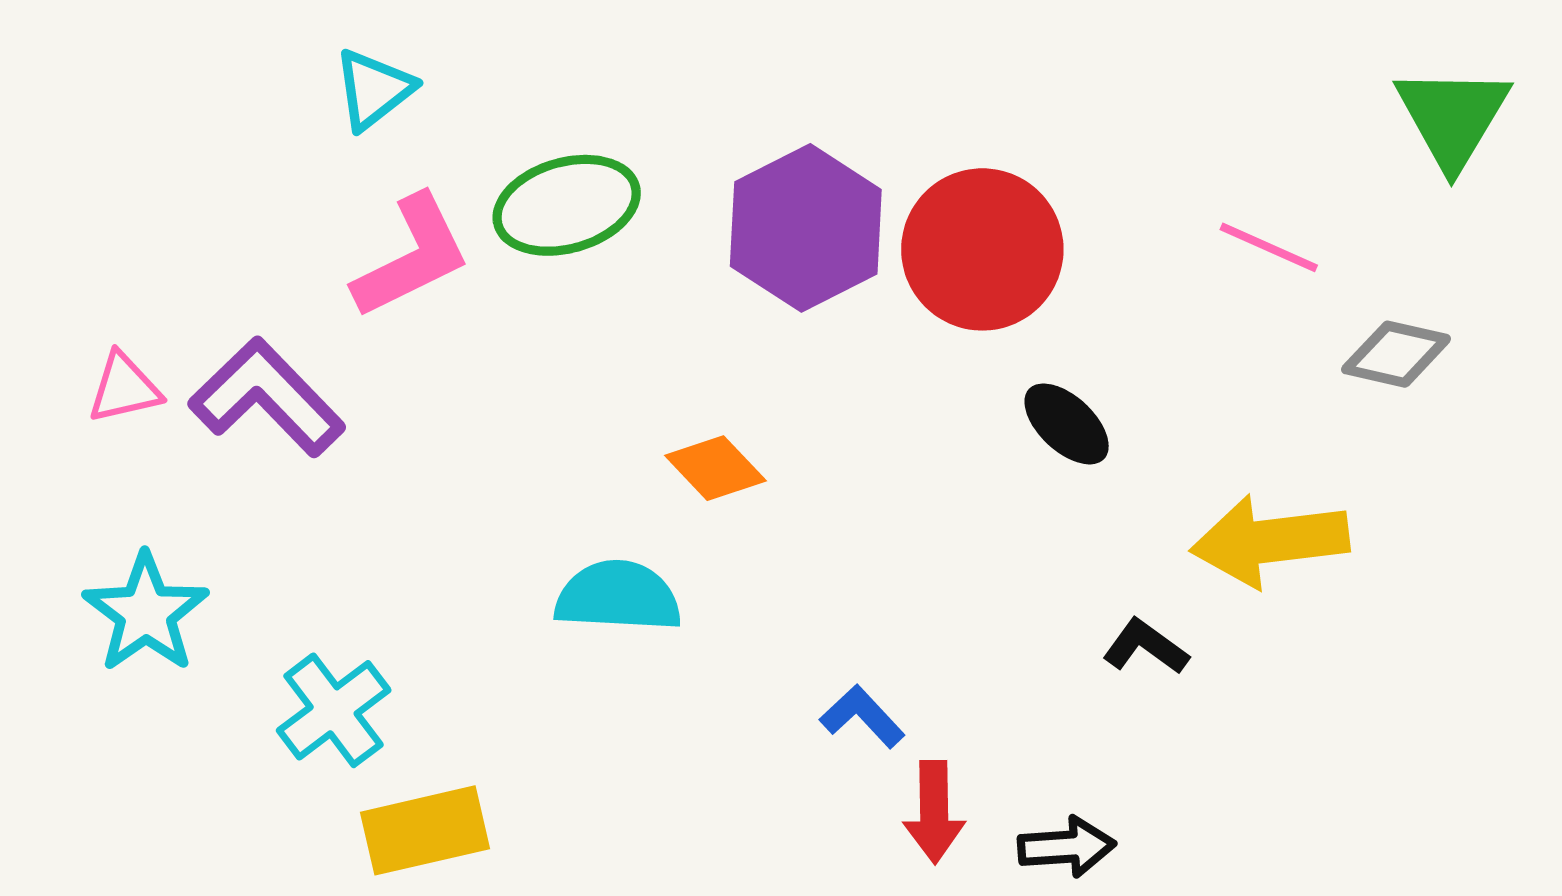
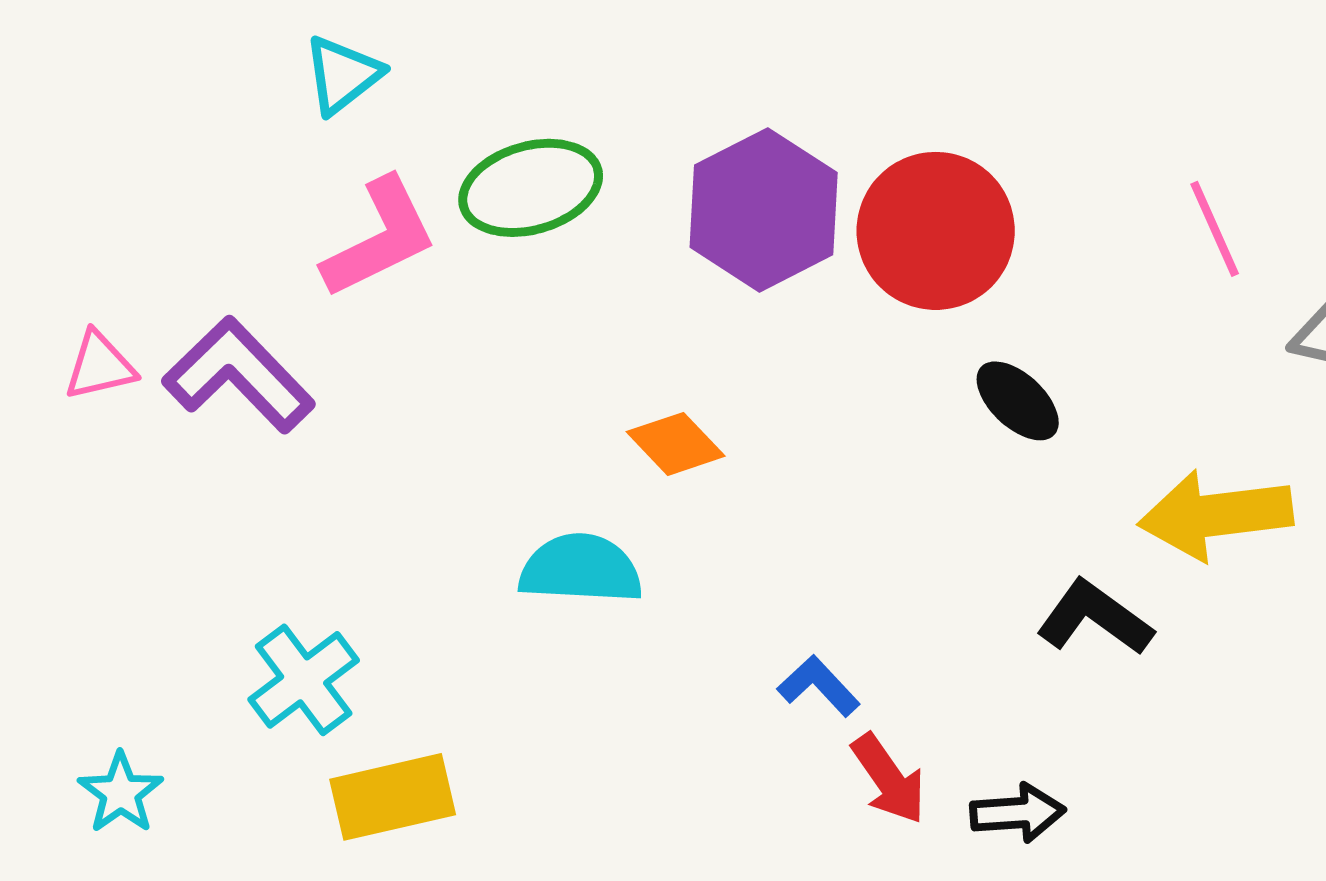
pink line: (1269, 247) -> (1215, 229), turned 42
cyan star: (146, 613) -> (121, 793), moved, size x0.7
black L-shape: (1146, 647) -> (1095, 618), size x1.4
red arrow: (934, 812) -> (889, 779), turned -34

